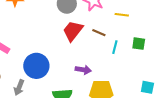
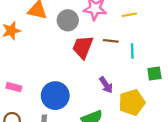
green square: (139, 44) -> (154, 73), moved
purple arrow: (83, 70) -> (106, 85), turned 63

